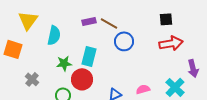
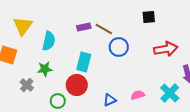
black square: (166, 19) -> (149, 17), moved
green star: (64, 63) -> (45, 69), moved

